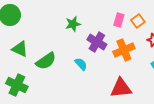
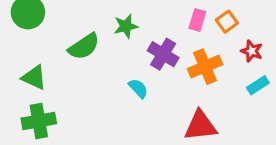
green triangle: (20, 49) -> (34, 77), moved
green semicircle: (46, 61) -> (84, 46), moved
green cross: (17, 85) -> (39, 121), turned -35

